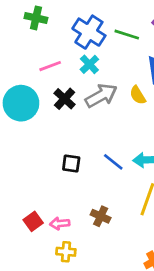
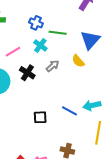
blue cross: (89, 32) -> (36, 23), size x0.6
green line: (127, 35) -> (58, 33), moved
gray arrow: (101, 96) -> (53, 66), size x0.6

